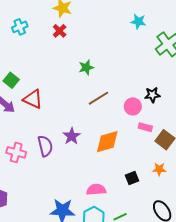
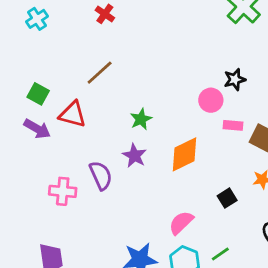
red cross: (60, 31) -> (105, 14), moved
green star: (86, 67) -> (141, 119), moved
brown line: (99, 98) -> (100, 73), moved
pink semicircle: (96, 190) -> (181, 223), turned -30

